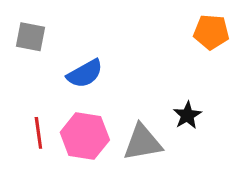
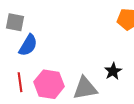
blue semicircle: (85, 74) -> (28, 45), moved, turned -30

